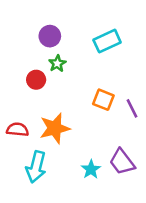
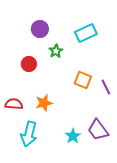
green star: (57, 64) -> (56, 51), moved
orange star: (55, 128) -> (44, 103), size x0.7

